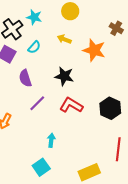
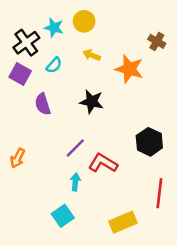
yellow circle: (70, 11) -> (84, 21), moved
purple line: (37, 103) -> (75, 148), moved
red L-shape: (71, 105) -> (103, 163), moved

